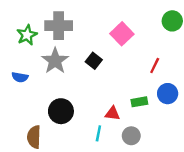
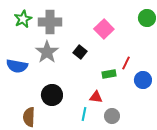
green star: (27, 35) -> (23, 19), moved
red line: (155, 65) -> (126, 63), moved
blue semicircle: (20, 77) -> (17, 66), size x1.5
green rectangle: (139, 102) -> (109, 74), moved

